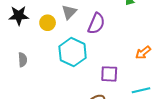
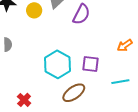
cyan hexagon: (73, 52) -> (58, 64), moved

